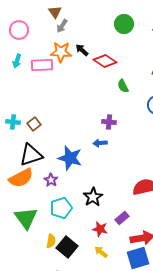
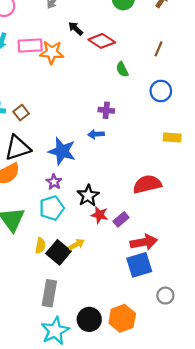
orange star: (61, 52) -> (52, 52), moved
purple star: (51, 180) -> (54, 182), moved
red star: (100, 229) -> (99, 215), moved
yellow arrow: (101, 252) -> (77, 244), moved, turned 112

